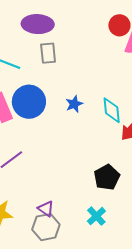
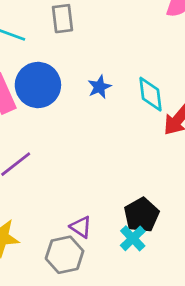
black pentagon: (107, 177) -> (142, 215), moved
purple triangle: (46, 209) -> (81, 227), moved

